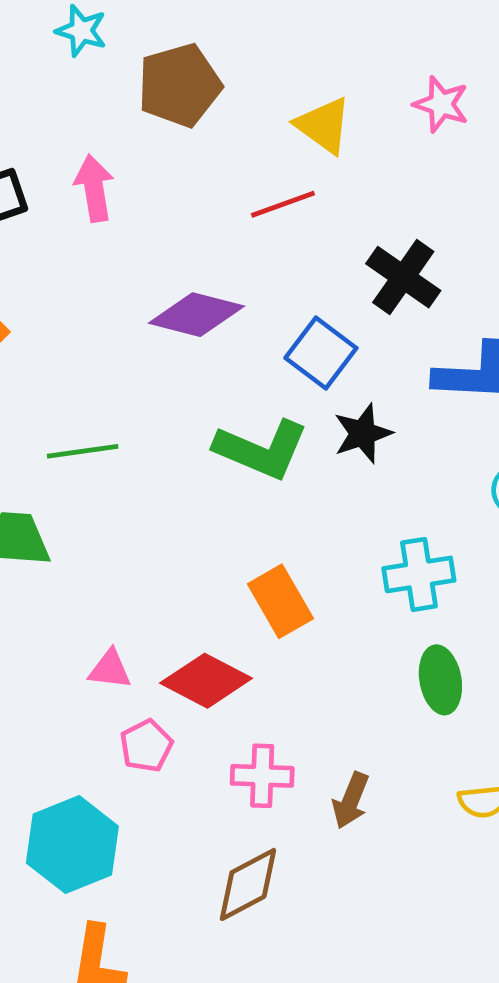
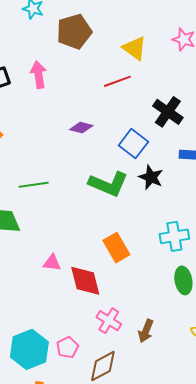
purple diamond: (196, 315) -> (81, 128), size x0.6
black star: (363, 433) -> (151, 177), turned -30
pink triangle: (110, 669) -> (52, 263), moved
red diamond: (206, 681) -> (85, 281), turned 48
pink pentagon: (146, 746) -> (67, 347), moved
pink cross: (262, 776) -> (109, 321), turned 30

